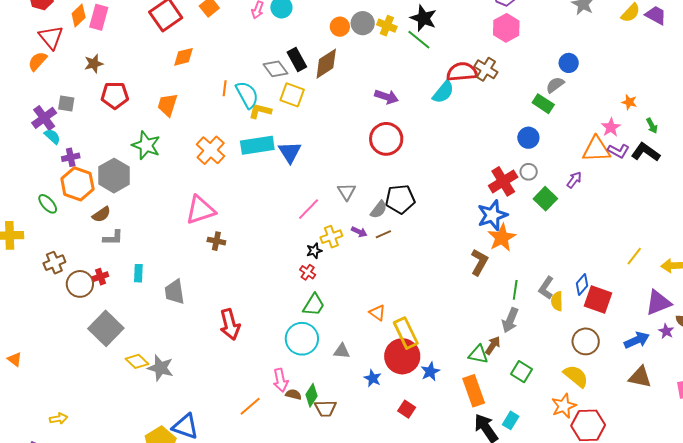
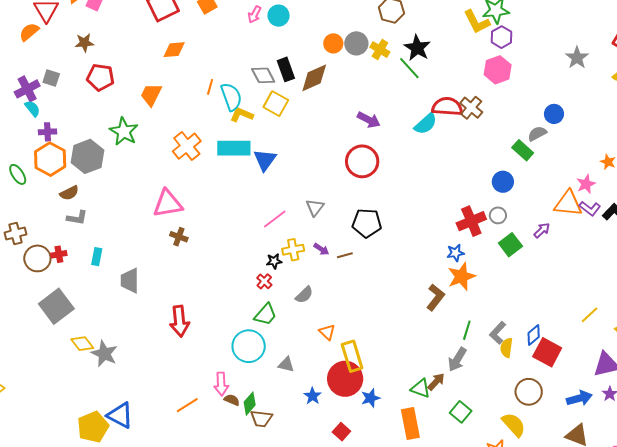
gray semicircle: (379, 210) -> (304, 295), moved
blue star: (492, 215) -> (455, 253), size x0.6

